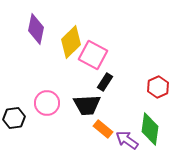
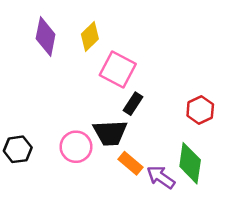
yellow diamond: (71, 42) -> (90, 37), moved, size x0.7
pink circle: (47, 103) -> (76, 147), moved

